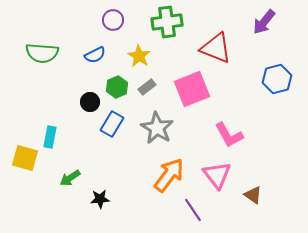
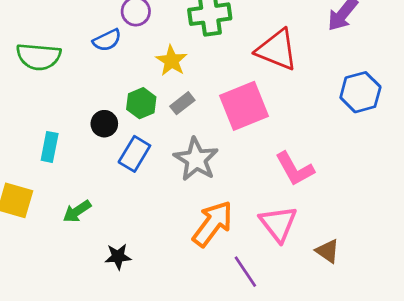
blue semicircle: (95, 55) -> (107, 40), moved
cyan rectangle: (50, 137) -> (50, 147), moved
green arrow: (70, 178) -> (77, 211), moved

